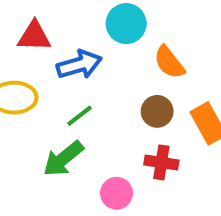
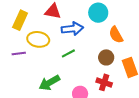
green arrow: (63, 159) -> (49, 83), moved

